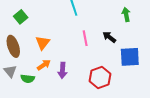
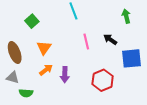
green square: (21, 17) -> (32, 21), moved
gray triangle: (10, 71) -> (13, 77), turned -32
green semicircle: (28, 79) -> (26, 93), moved

